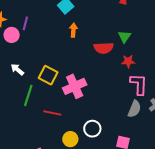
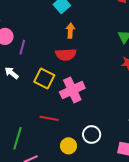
purple line: (25, 23) -> (22, 47), moved
red semicircle: (104, 48) -> (66, 55), moved
green line: (28, 95) -> (17, 138), moved

